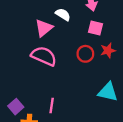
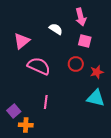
pink triangle: (44, 28) -> (22, 41), moved
red star: (108, 50) -> (97, 72), moved
pink line: (52, 105) -> (46, 102), moved

